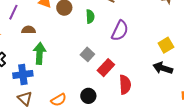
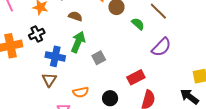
green semicircle: (90, 16) -> (138, 24), turned -64
gray square: (87, 54) -> (99, 58), moved

